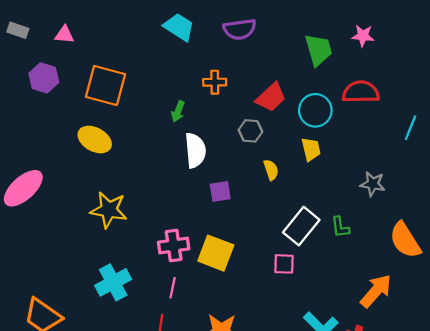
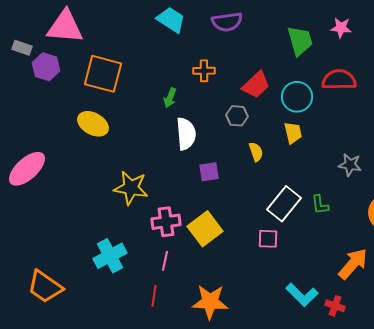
gray rectangle: (18, 30) -> (22, 48), moved
pink triangle: (64, 35) -> (65, 27), size x2.0
yellow star: (109, 210) -> (131, 188), moved
yellow square: (216, 253) -> (205, 229), turned 32

